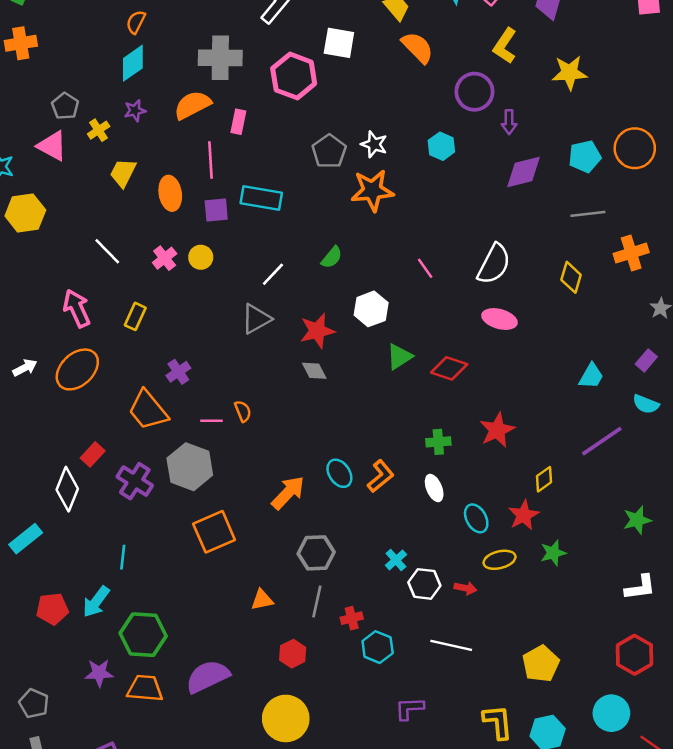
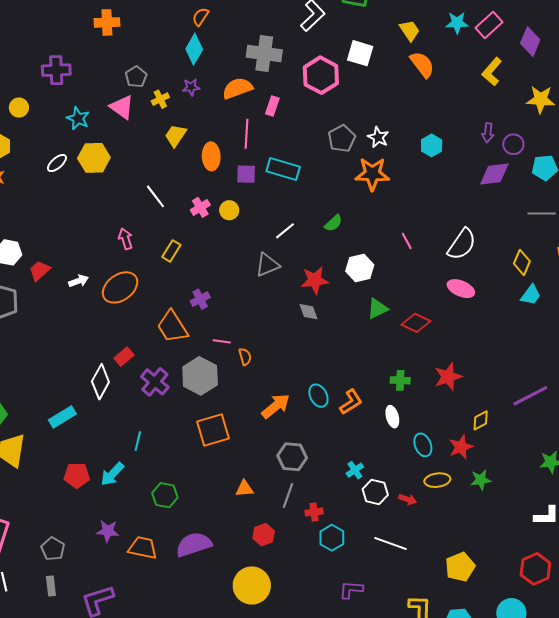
cyan diamond: (133, 63) -> (194, 49), turned -32
purple circle: (474, 92) -> (513, 144), moved, size x0.7
pink arrow: (77, 308) -> (126, 239), size x0.7
cyan trapezoid: (591, 376) -> (531, 295), moved
orange semicircle: (243, 411) -> (245, 357), moved
green hexagon: (143, 635) -> (165, 495), moved, size x0.7

